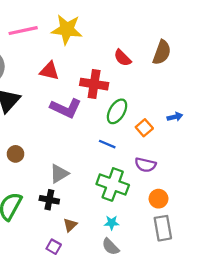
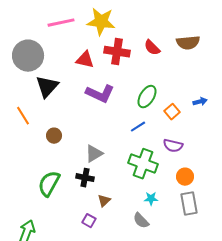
brown semicircle: (162, 52) -> (188, 43), turned 65
red cross: (94, 84) -> (117, 52), moved
blue line: (107, 144) -> (138, 127), turned -56
cyan star: (112, 223) -> (151, 199), moved

